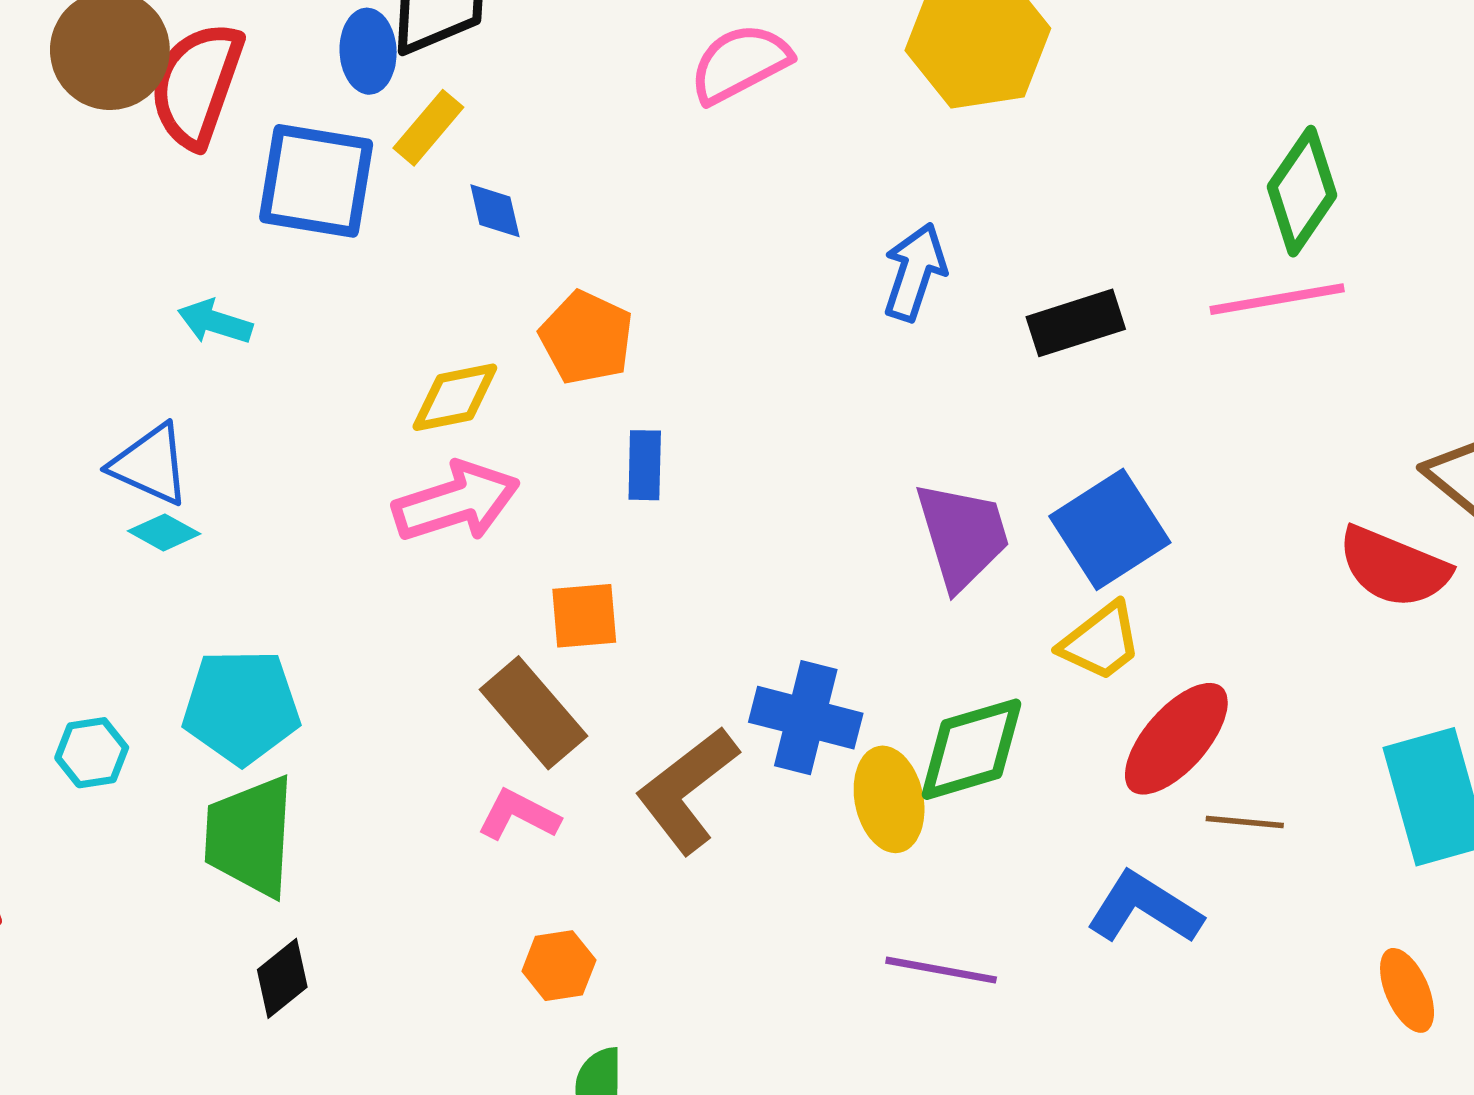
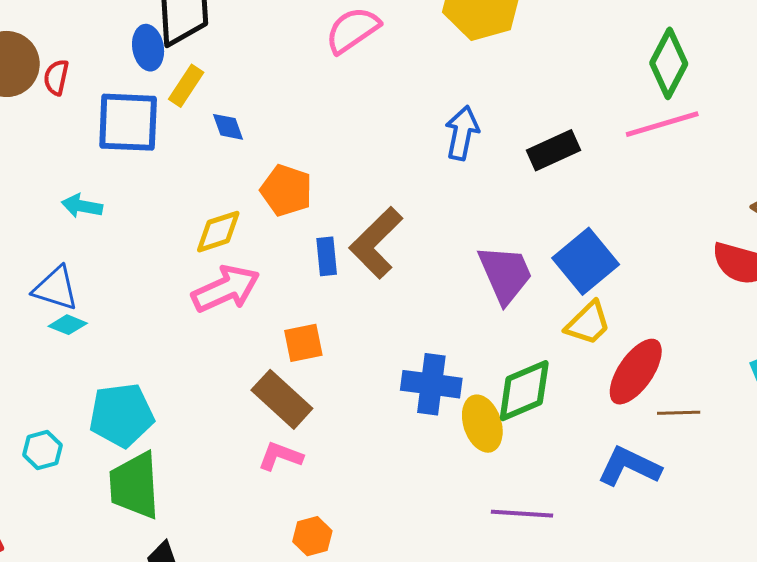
red semicircle: (196, 85) -> (56, 77), size x0.5
brown L-shape: (687, 790) -> (376, 243), moved

